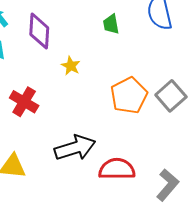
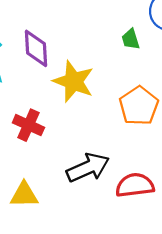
green trapezoid: (111, 24) -> (131, 39), moved
yellow star: (71, 66) -> (73, 81), size x2.0

